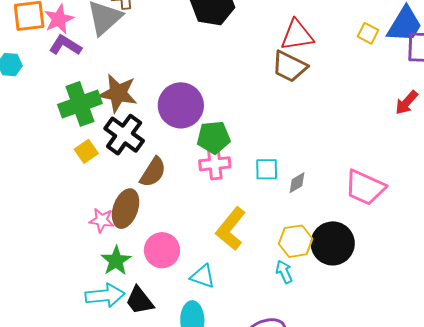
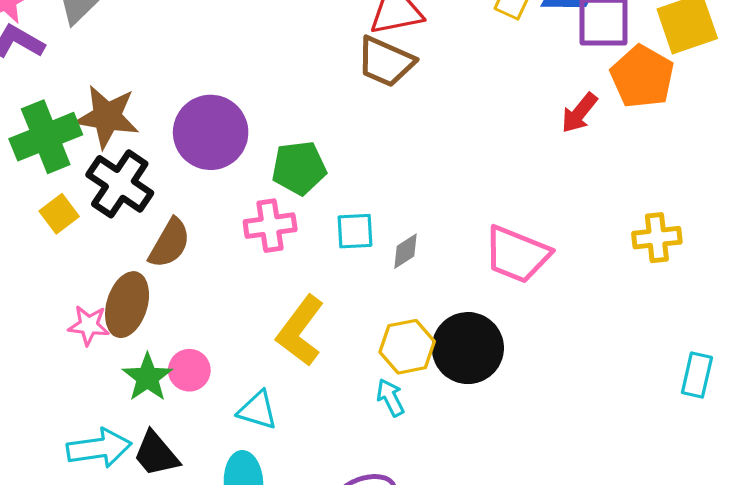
green pentagon: (214, 137) -> (299, 168), moved
pink circle: (162, 250) -> (189, 370), size x0.7
green star: (116, 261) -> (147, 377), moved

